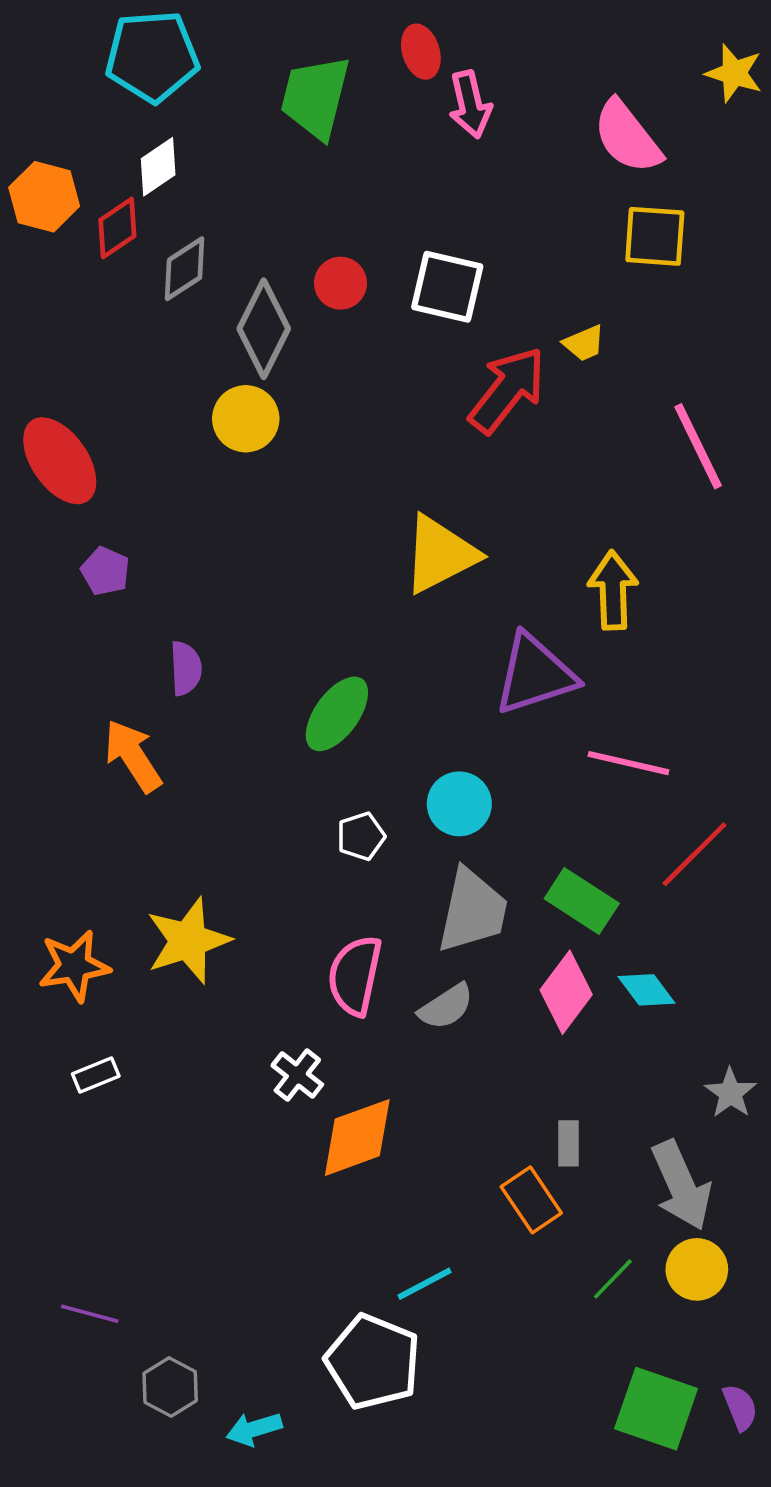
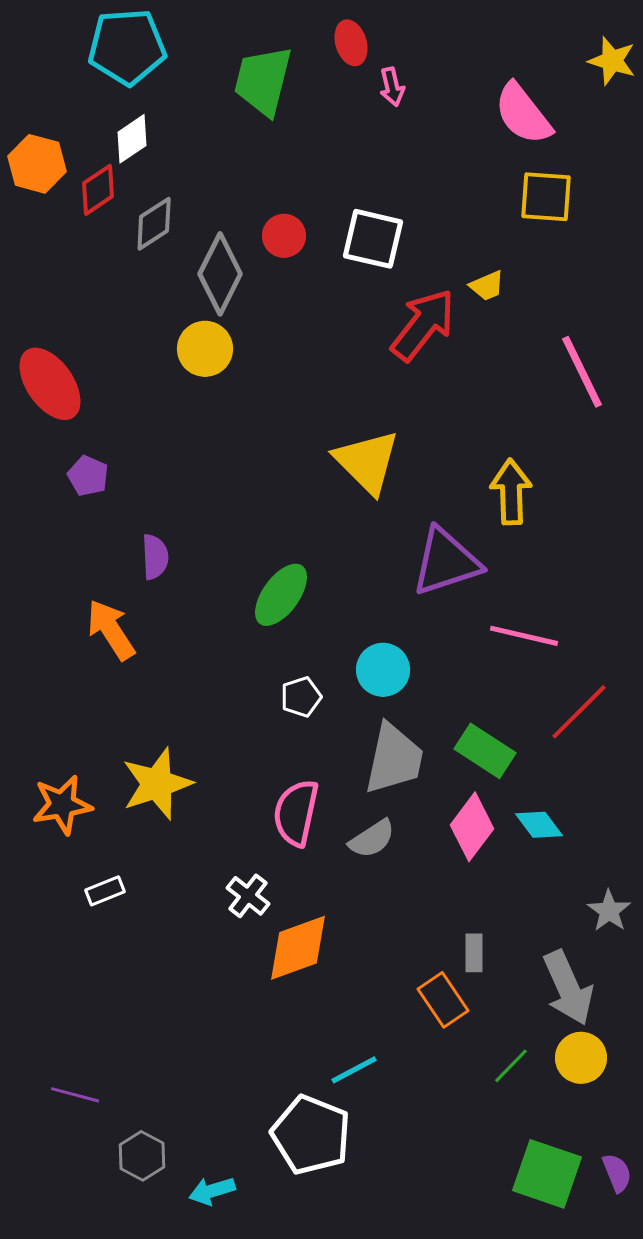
pink arrow: (470, 104) -> (392, 87), size x0.7
yellow triangle: (440, 554) -> (367, 462), turned -48
white rectangle: (96, 1075) -> (105, 891), moved

